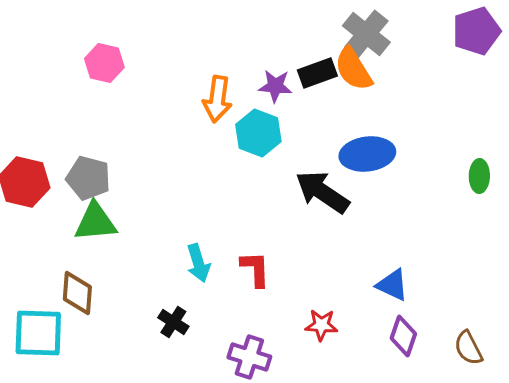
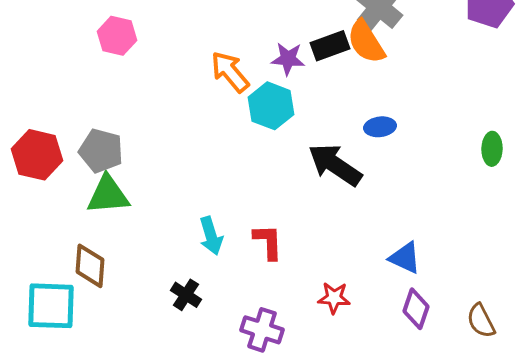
orange arrow: (217, 99) -> (230, 72), turned 132
blue ellipse: (367, 154) -> (380, 127), size x0.6

